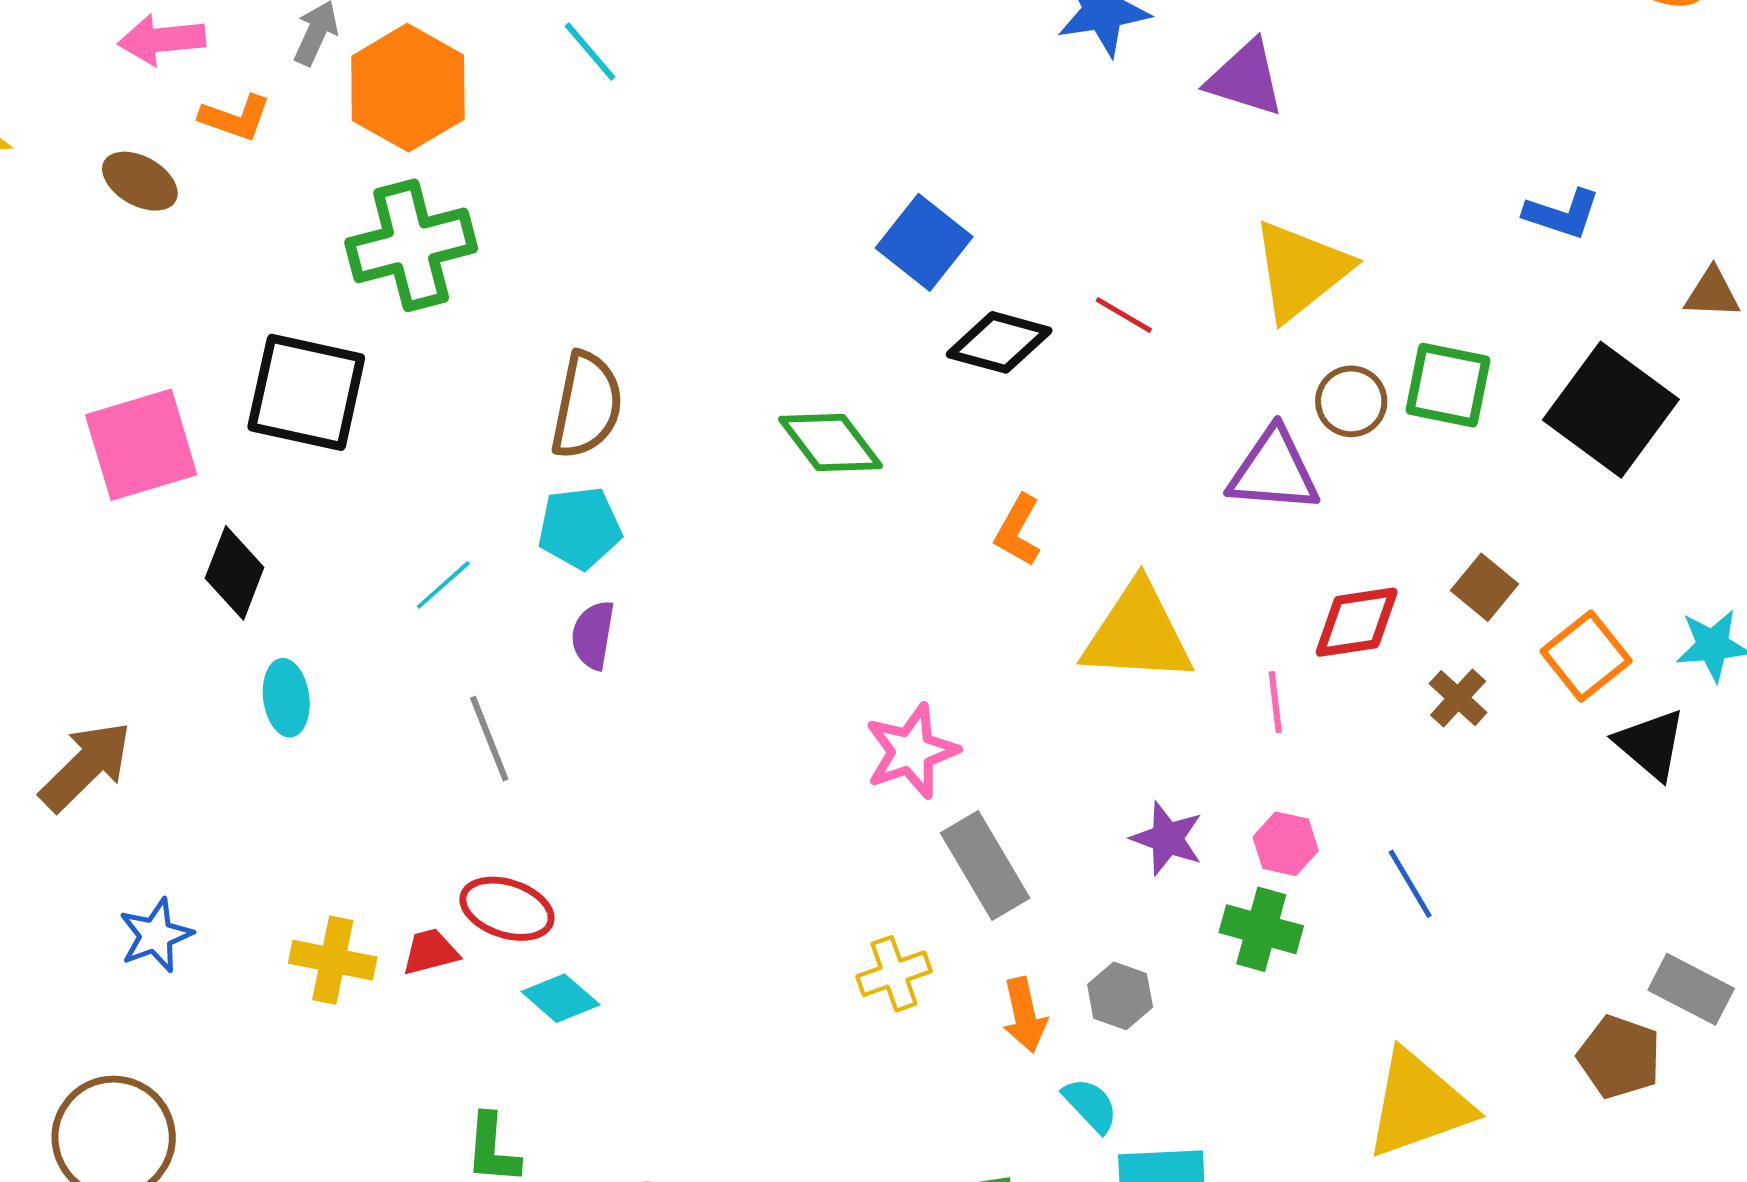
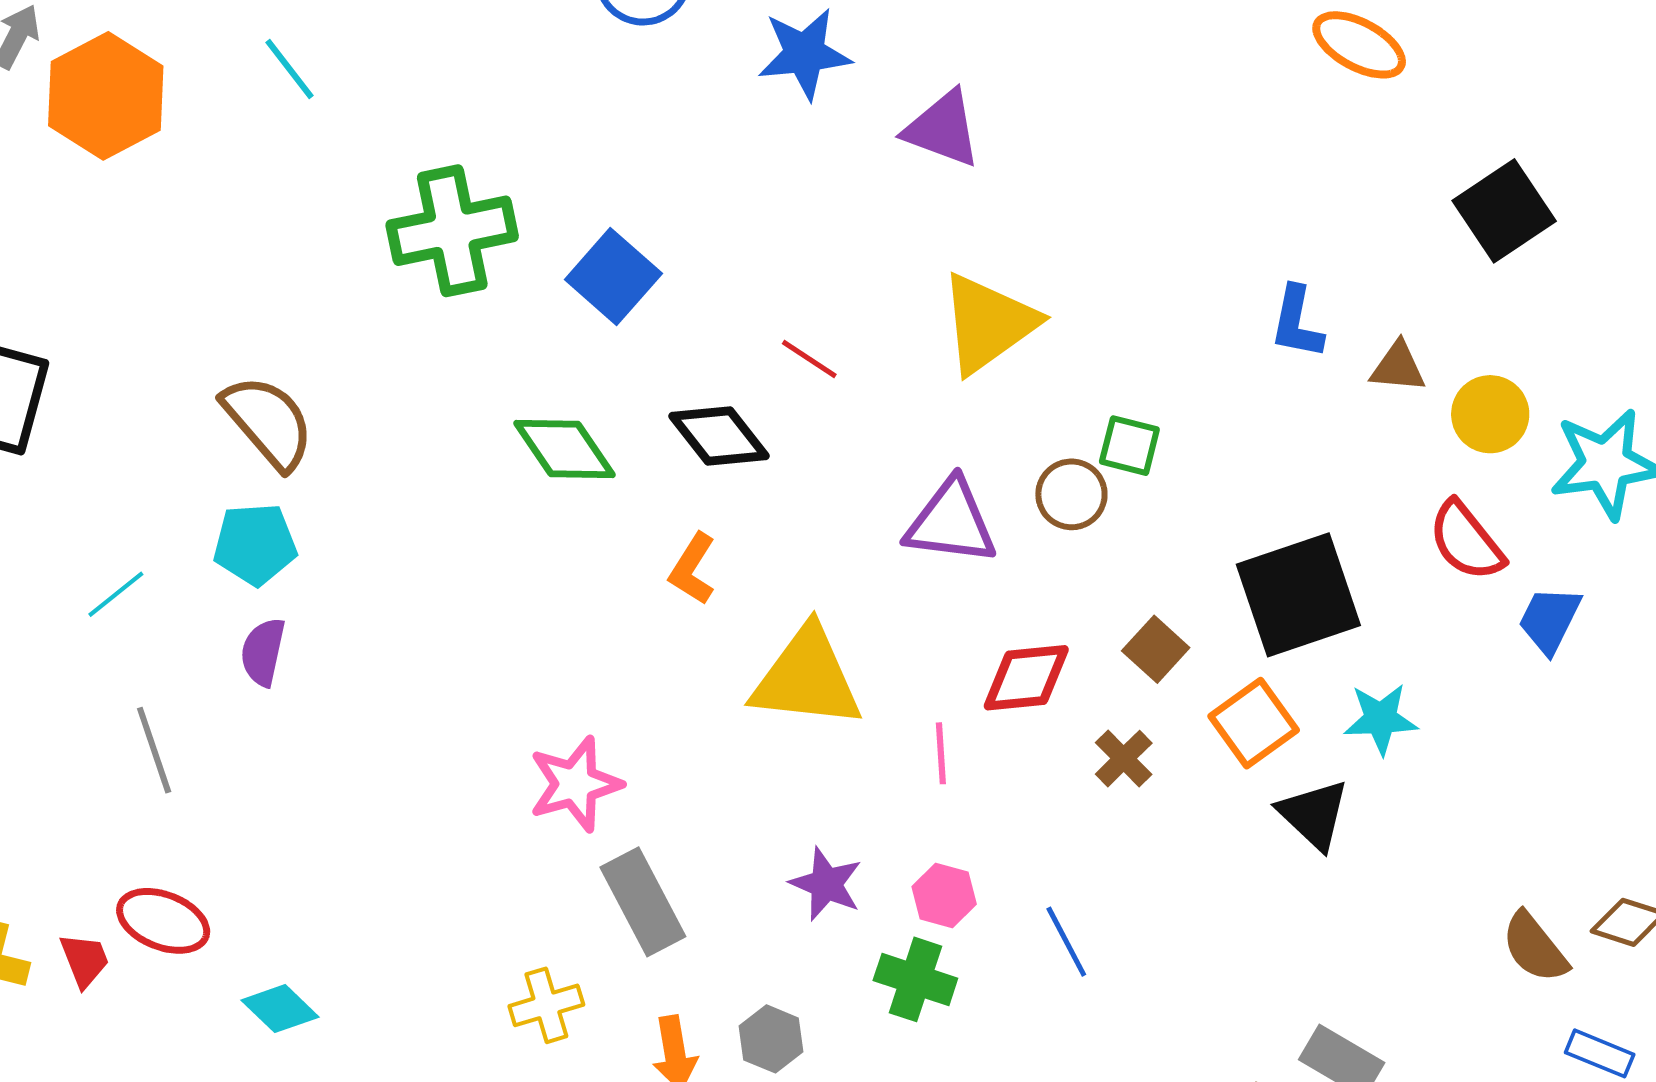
blue L-shape: (1562, 214) -> (1297, 322), moved, turned 80
green cross: (411, 245) -> (452, 231), moved
black diamond: (999, 342) -> (719, 436), moved, turned 34
green square: (1448, 385) -> (1129, 446), size x0.7
brown circle: (1351, 401) -> (1071, 494), moved
brown semicircle: (587, 405) -> (268, 422), turned -55
black square: (1611, 410) -> (1298, 595), moved, turned 32
green diamond: (831, 442) -> (565, 449), moved
red trapezoid: (430, 952) -> (84, 960), turned 80
cyan diamond: (561, 998) -> (280, 1009), moved

